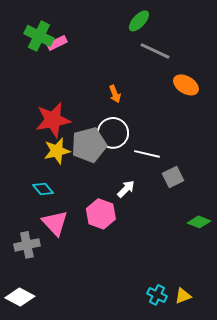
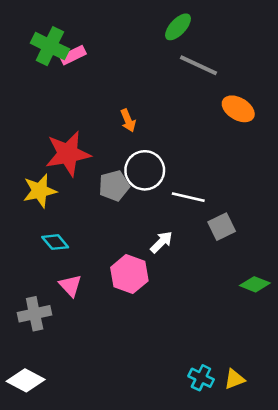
orange arrow: (115, 94) -> (128, 120), moved
gray pentagon: (89, 145) -> (114, 186), size x0.7
yellow star: (57, 151) -> (40, 191), moved
pink triangle: (55, 223) -> (70, 286), size x0.7

